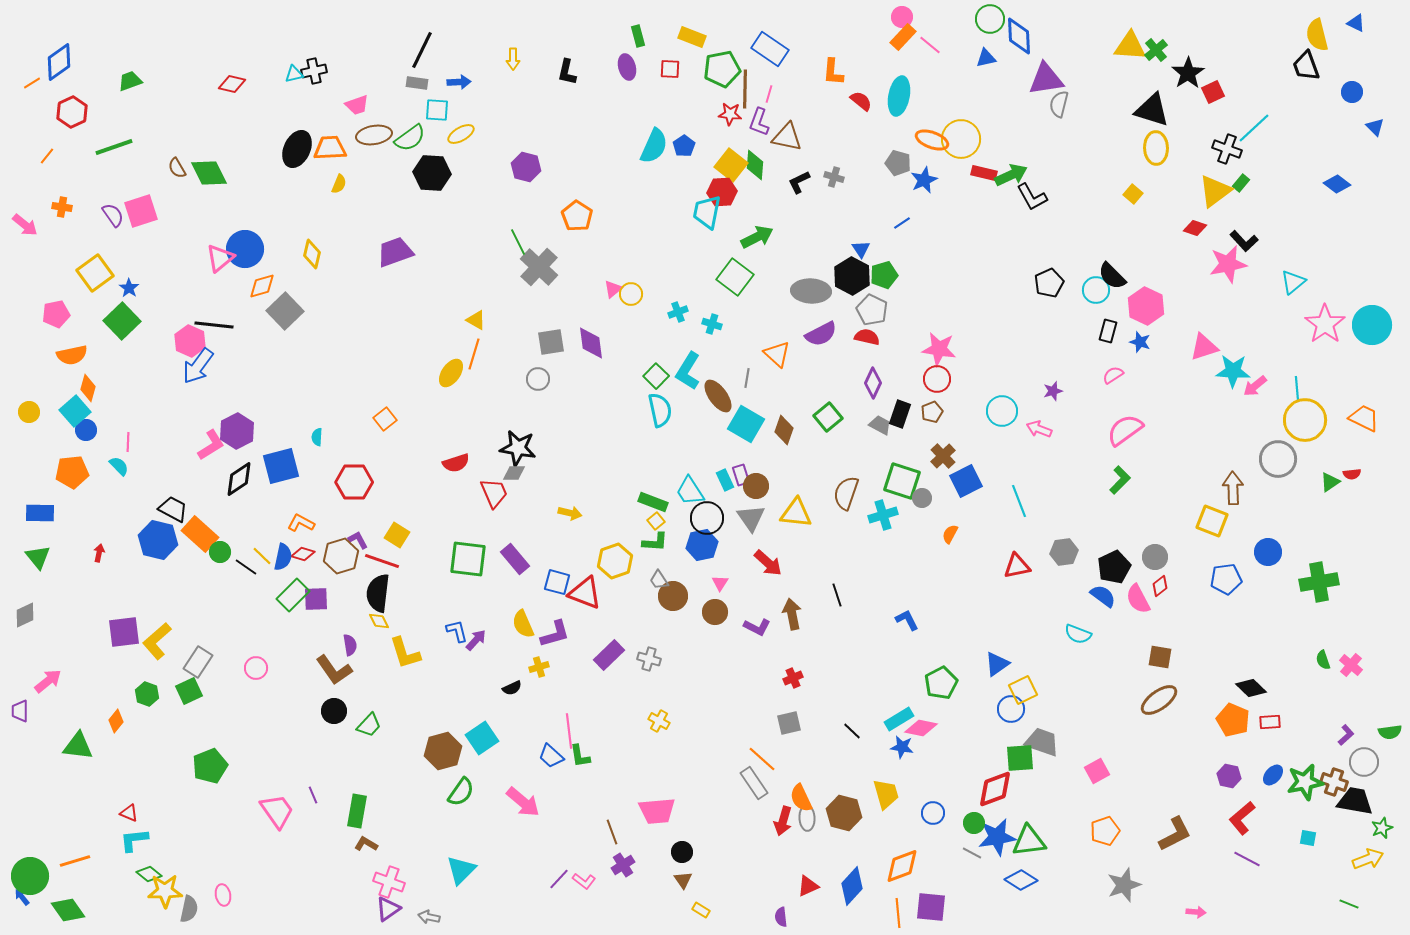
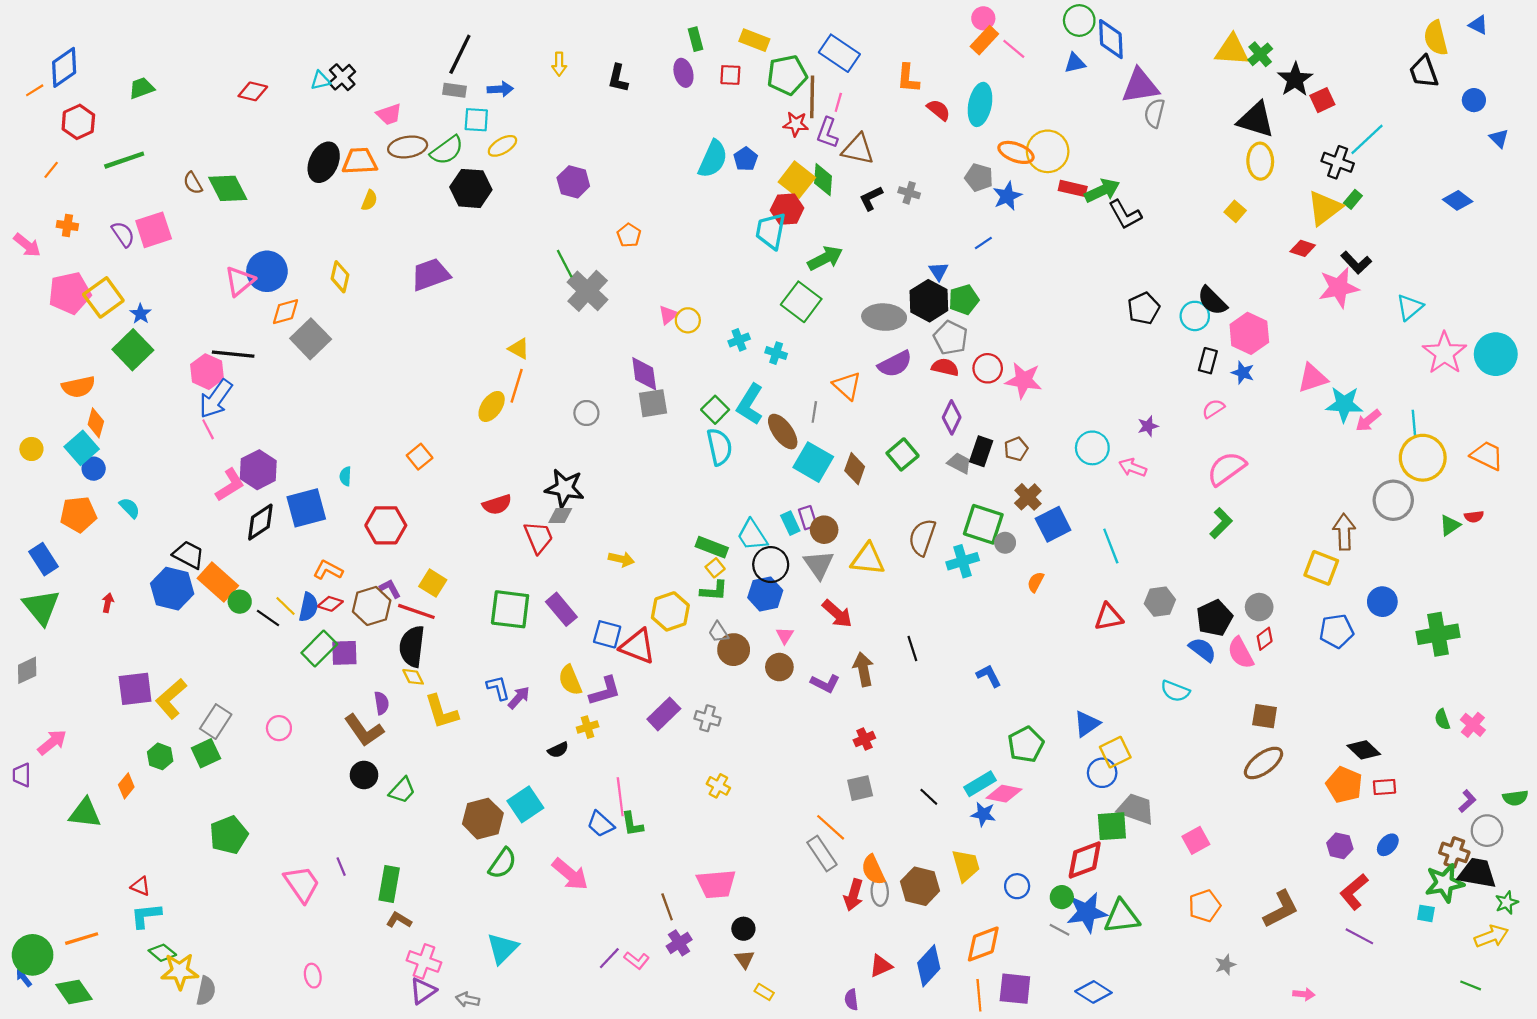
black cross: (314, 71) -> (342, 77), turned -30
orange pentagon: (577, 216) -> (629, 235), size x0.7
pink pentagon: (56, 314) -> (70, 293), moved, size x1.4
gray square: (551, 342) -> (653, 403), moved
red circle: (937, 379) -> (988, 368), moved
pink line: (128, 442) -> (208, 429), moved, turned -30
blue rectangle: (40, 513) -> (43, 559), turned 56
green triangle: (38, 557) -> (41, 607), size x1.4
green star: (1305, 782) -> (1444, 883), moved
blue diamond: (1021, 880) -> (1093, 992), moved
gray star: (1124, 885) -> (1225, 965), size x0.6
pink ellipse: (223, 895) -> (313, 976), moved

